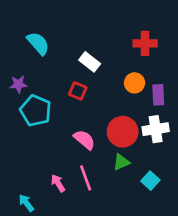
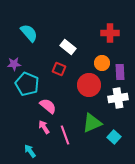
red circle: (123, 132) -> (89, 85), moved
pink semicircle: (84, 140) -> (48, 106), moved
green triangle: (121, 162) -> (92, 123), size x1.5
pink arrow: (58, 183) -> (44, 127), moved
cyan arrow: (26, 203) -> (30, 151), moved

